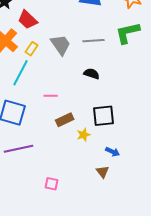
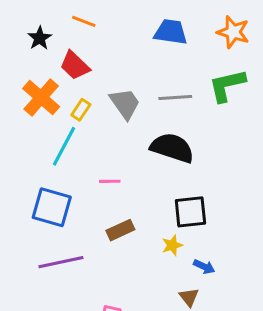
black semicircle: (92, 74) -> (172, 148), size x1.8
brown rectangle: (65, 120) -> (120, 230), moved
yellow star: (84, 135) -> (172, 245), moved

